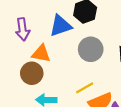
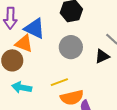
blue triangle: (61, 26) -> (34, 28), moved, turned 35

